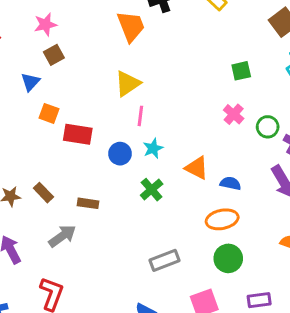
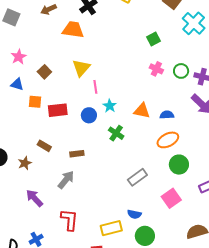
pink star: (45, 24) -> (19, 57), moved
orange trapezoid: (131, 26) -> (73, 30), turned -45
brown square: (54, 55) -> (44, 72), moved
blue triangle: (30, 82) -> (17, 84), turned -40
brown rectangle: (43, 193) -> (44, 146), moved

